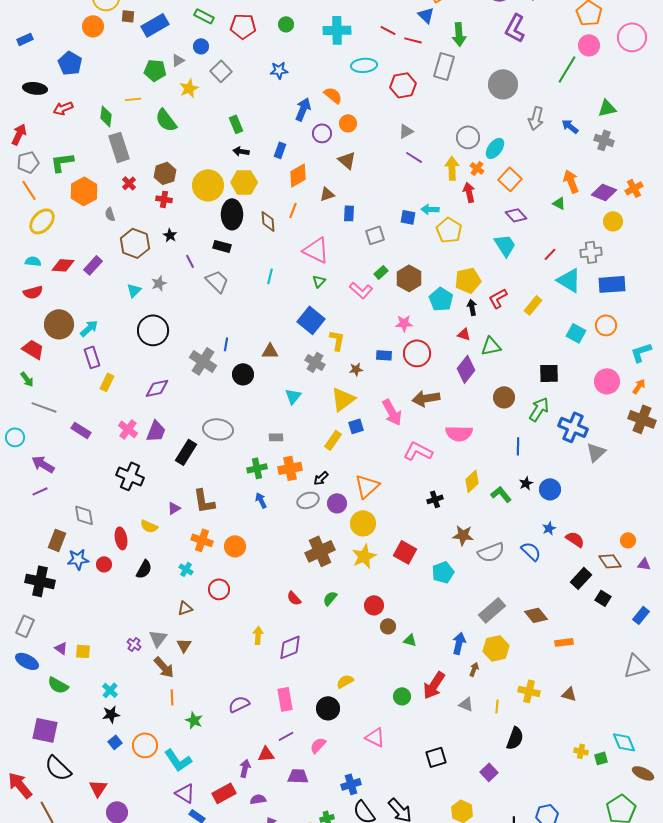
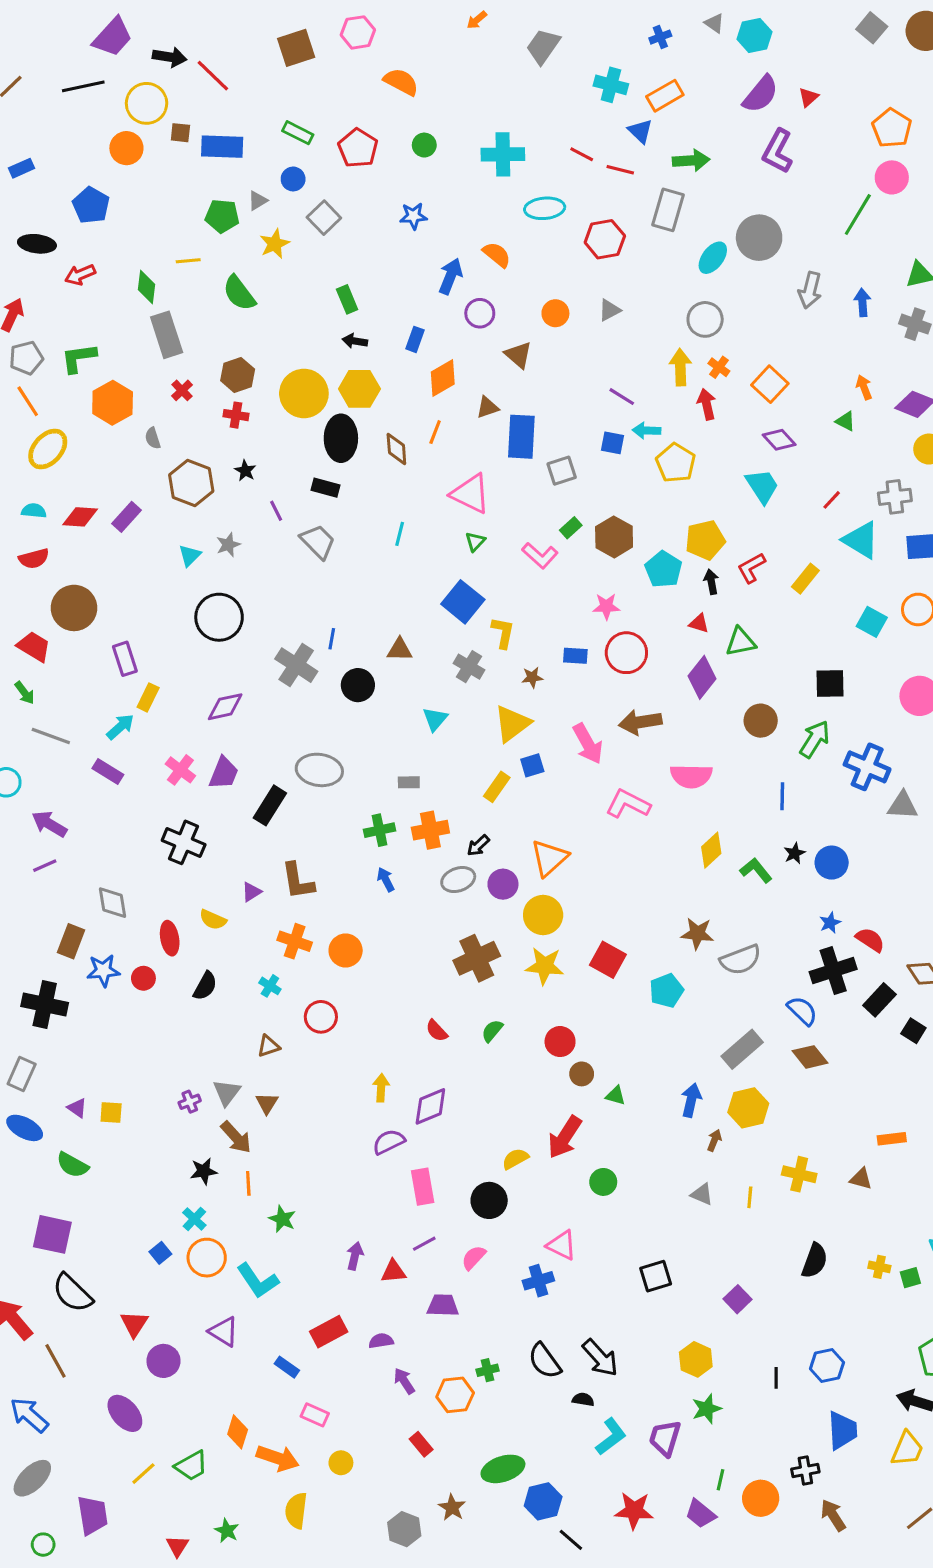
blue rectangle: (155, 25) -> (222, 147), turned 32
red pentagon: (243, 26) -> (358, 148), turned 30
green arrow: (459, 34) -> (691, 160), turned -90
orange circle: (348, 123) -> (555, 313), moved
blue arrow: (570, 126) -> (862, 302), turned 48
cyan ellipse: (495, 148) -> (713, 258), moved
purple line: (414, 157) -> (622, 397), moved
orange arrow: (571, 181) -> (864, 387), size x0.7
blue rectangle: (349, 213) -> (521, 437), size x1.8
cyan arrow: (89, 328) -> (120, 727), moved
gray triangle: (596, 452) -> (903, 805), turned 45
black cross: (435, 499) -> (833, 971), moved, size x1.8
blue semicircle: (531, 551) -> (802, 1011), moved
yellow star: (364, 556) -> (545, 966), turned 30
orange rectangle: (564, 642) -> (892, 1139), moved
purple cross: (134, 644) -> (190, 1102), turned 32
red arrow: (434, 685) -> (565, 1137), moved
cyan cross: (110, 690) -> (194, 1219), moved
purple semicircle: (239, 704) -> (389, 1142), moved
black star: (111, 714) -> (204, 1171), moved
black semicircle: (515, 738) -> (815, 1261), moved
purple arrow: (245, 768) -> (355, 1256), moved
blue cross: (351, 784) -> (538, 1281), moved
purple triangle: (185, 793) -> (224, 1332), moved

